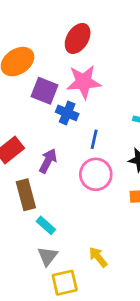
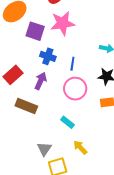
blue cross: (67, 113) -> (48, 56), moved
brown rectangle: (26, 195) -> (26, 106), turned -50
cyan rectangle: (46, 225) -> (67, 122), moved

